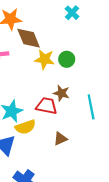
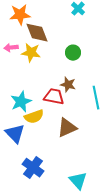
yellow star: (44, 59) -> (31, 53), moved
brown triangle: (60, 139) -> (67, 128), size x1.5

